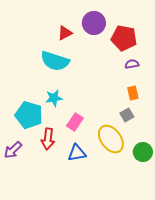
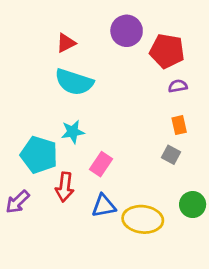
red triangle: (65, 33) -> (66, 43), moved
gray square: (127, 115) -> (171, 155), turned -32
yellow ellipse: (111, 139) -> (143, 219), moved, turned -48

